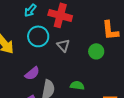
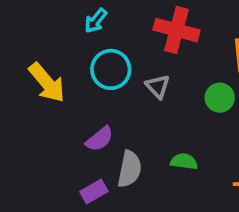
red cross: (60, 15) -> (176, 30), moved

